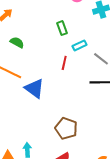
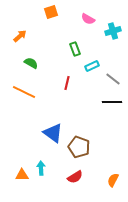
red line: (64, 63) -> (67, 83), moved
blue triangle: (34, 88) -> (53, 133), moved

